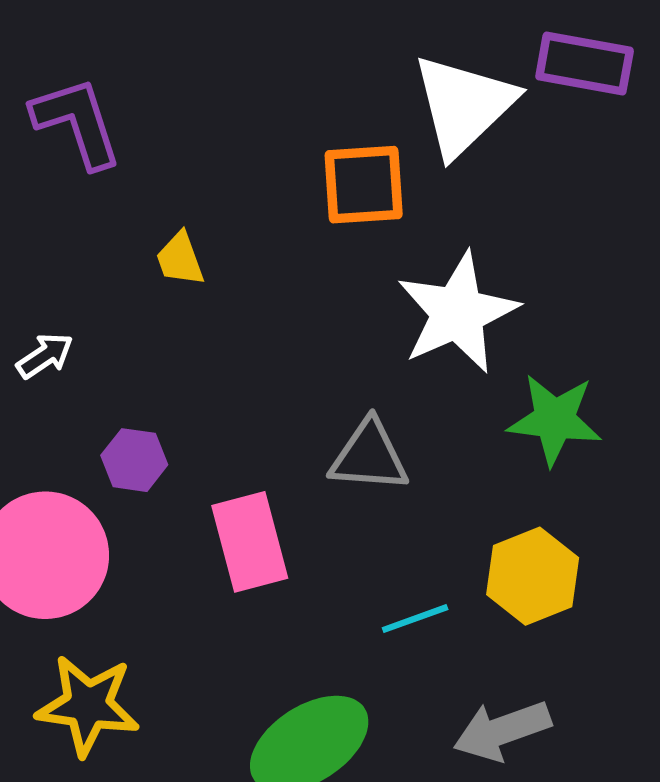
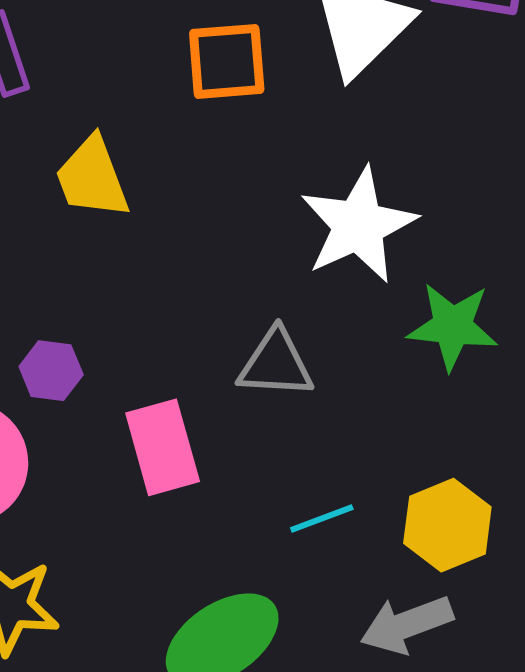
orange square: (364, 185) -> (227, 61), moved
yellow trapezoid: (180, 259) -> (92, 178), size x1.6
yellow hexagon: (533, 576) -> (447, 525), moved

